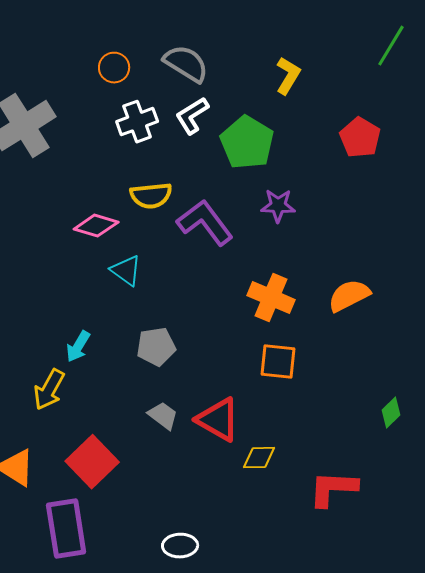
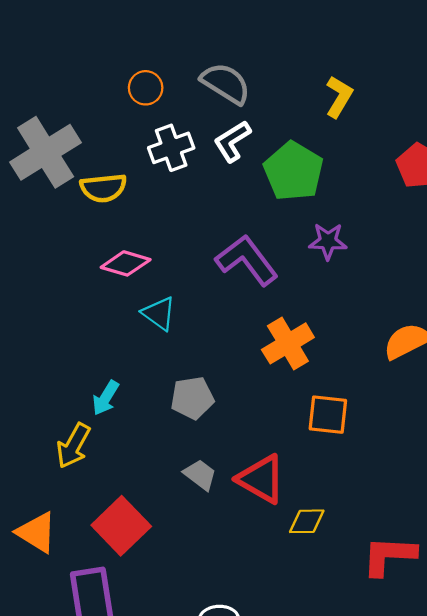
yellow semicircle: (151, 196) -> (103, 188), moved
orange cross: (271, 298) -> (288, 343), moved, turned 36

